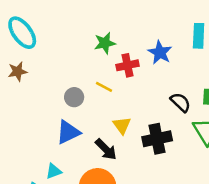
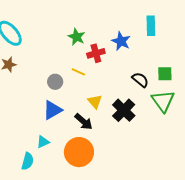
green star: (105, 43) -> (77, 37), turned -30
black cross: (157, 139) -> (124, 110), turned -30

